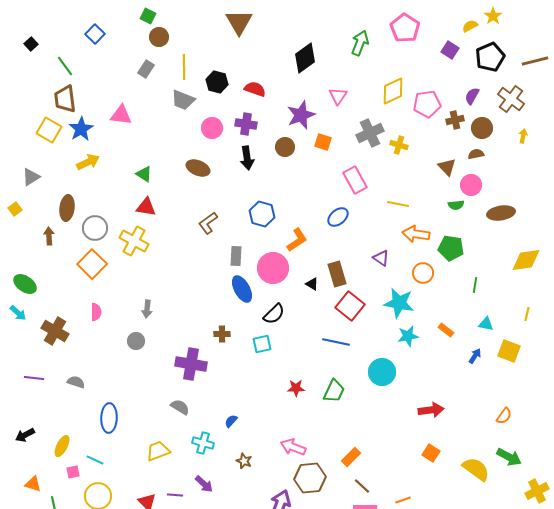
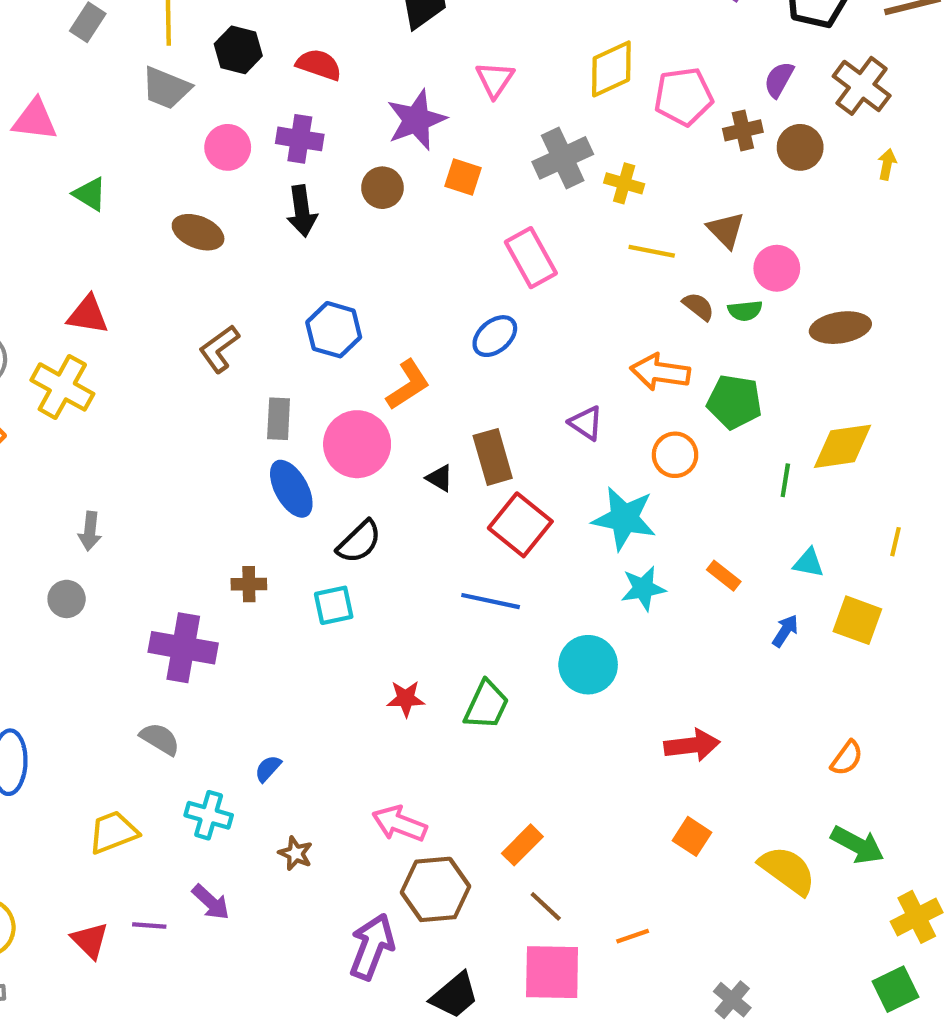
brown semicircle: (476, 154) -> (698, 306), moved, turned 49
green triangle: (144, 174) -> (90, 194), moved
yellow line: (398, 204) -> (652, 251), moved
yellow diamond: (526, 260) -> (843, 446), moved

